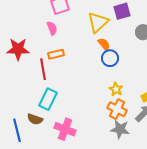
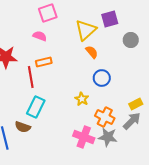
pink semicircle: (52, 28) -> (40, 36), turned -48
blue circle: (110, 58) -> (102, 78), moved
yellow star: (116, 89) -> (82, 99), moved
pink cross: (65, 129) -> (84, 137), moved

